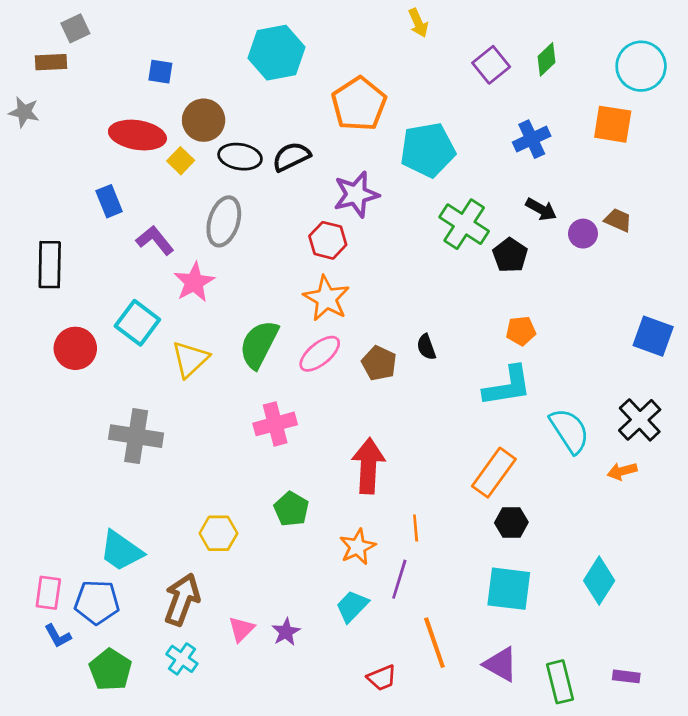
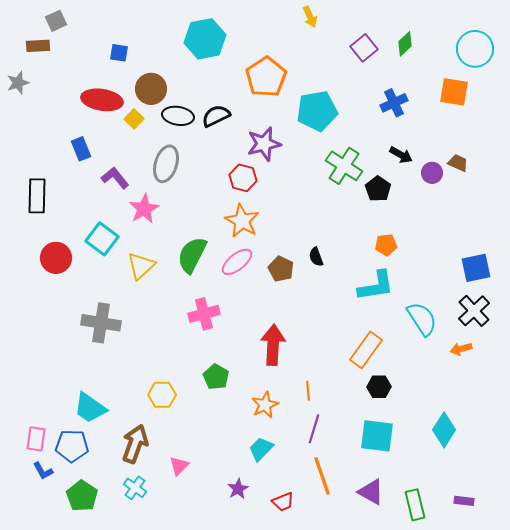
gray star: (24, 112) -> (18, 83), turned -30
blue square: (653, 336) -> (476, 268), moved, turned -32
purple line: (399, 579) -> (314, 429), moved
purple star: (286, 632) -> (238, 489), moved

